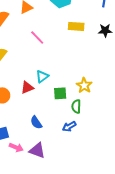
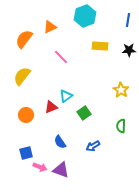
yellow star: (84, 85) -> (121, 90), moved
green square: (60, 93) -> (84, 113), turned -32
green semicircle: (76, 106) -> (121, 126), moved

